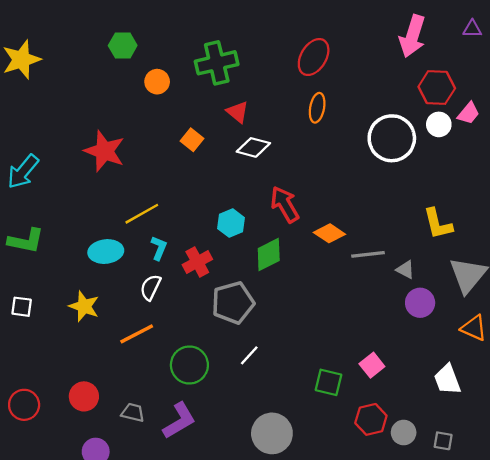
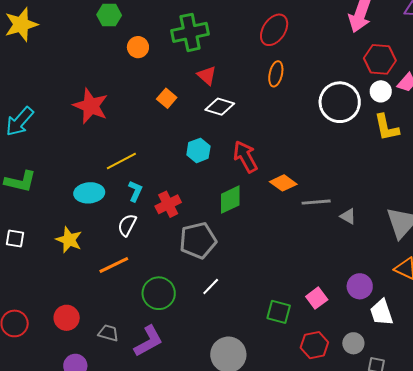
cyan hexagon: (231, 223) -> (198, 150), moved
yellow L-shape: (438, 224) -> (387, 127), moved
purple circle: (420, 303) -> (360, 286), moved
gray circle: (404, 433) -> (353, 343), moved

